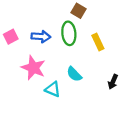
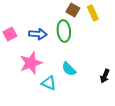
yellow rectangle: (98, 42) -> (93, 13), moved
pink star: (33, 68) -> (31, 63), turned 30

